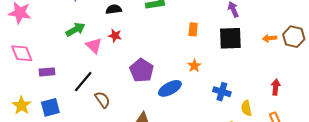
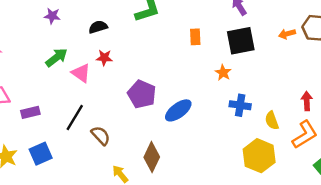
orange star: (194, 66) -> (223, 73), moved
red arrow: (276, 87) -> (307, 101), moved

